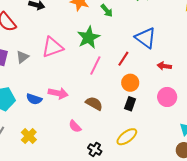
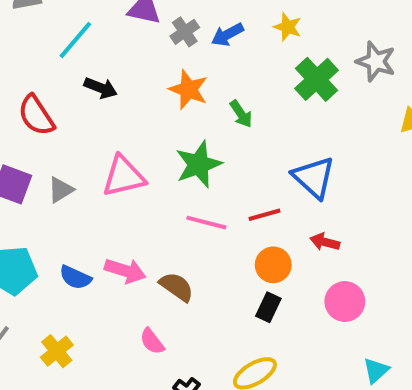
red line: (123, 59) -> (265, 215), turned 35
pink line: (95, 65) -> (206, 223), turned 72
red arrow: (164, 66) -> (325, 242), moved
brown semicircle: (94, 103) -> (177, 287), moved

